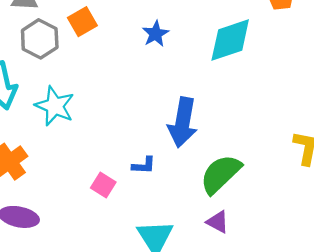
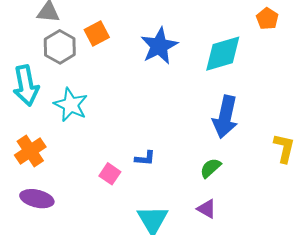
blue star: (156, 34) -> (159, 46), size x1.6
blue arrow: (183, 122) -> (225, 117), moved
green semicircle: (221, 174) -> (211, 168), size x0.6

